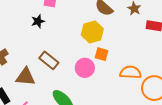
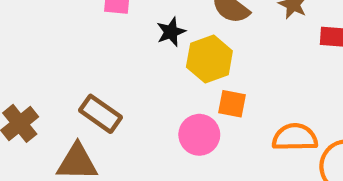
black star: (38, 21) -> (171, 32), moved
brown rectangle: (49, 60) -> (100, 114), moved

